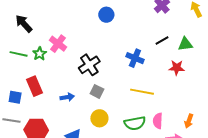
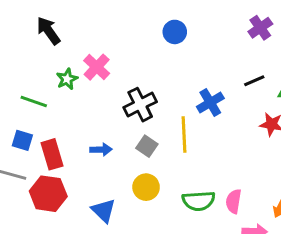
green line: (19, 54) -> (34, 101), moved
blue cross: (135, 58) -> (210, 103), turned 30
red rectangle: (34, 86) -> (52, 154), moved
yellow line: (142, 92) -> (184, 134), moved, turned 70

